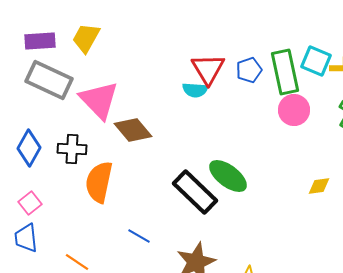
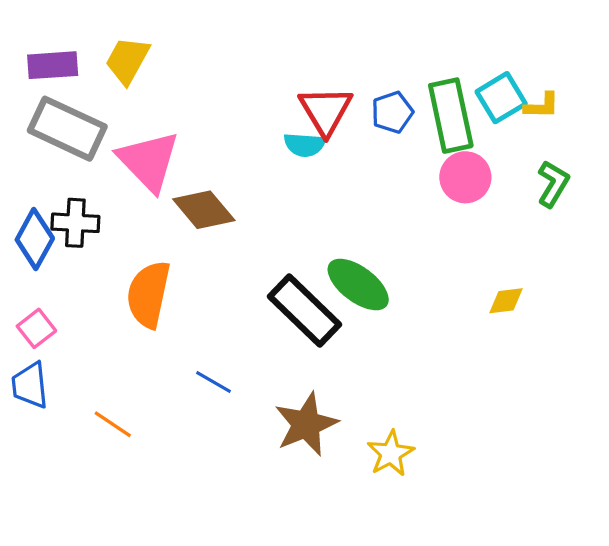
cyan square: (316, 61) -> (501, 98), turned 36
black cross: (72, 149) -> (75, 223), moved

